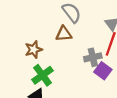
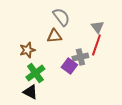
purple square: (103, 71) -> (69, 66), moved

